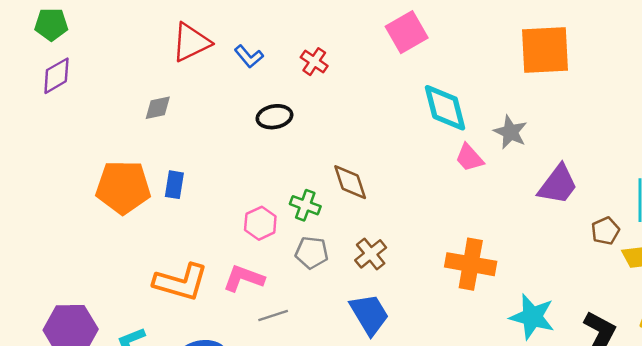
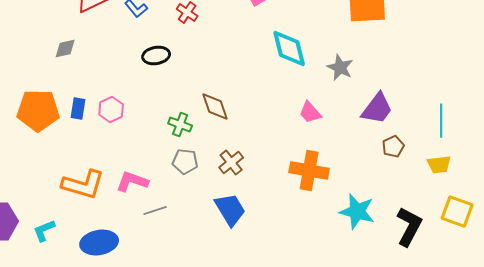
pink trapezoid: (469, 158) -> (310, 112), moved
pink hexagon: (260, 223) -> (111, 110), moved
brown pentagon: (605, 231) -> (393, 146), moved

